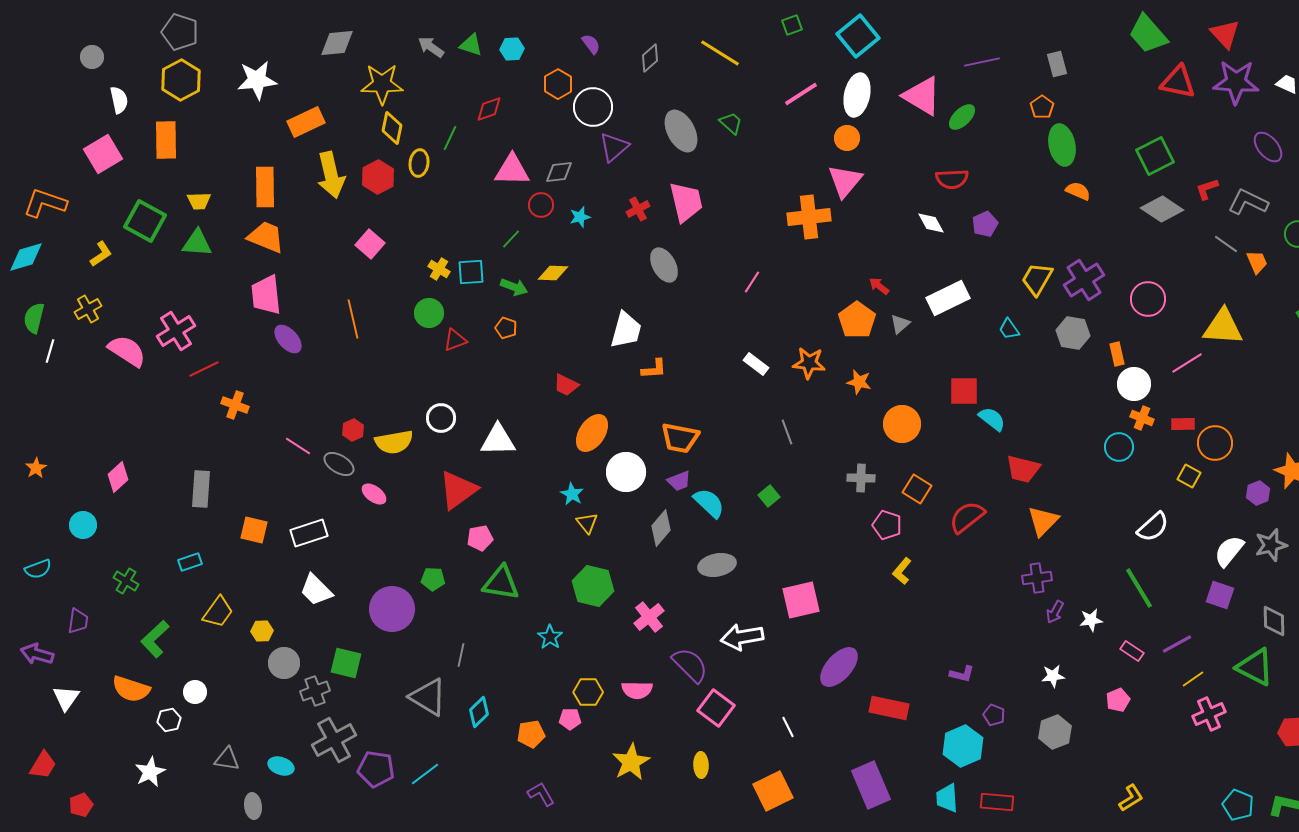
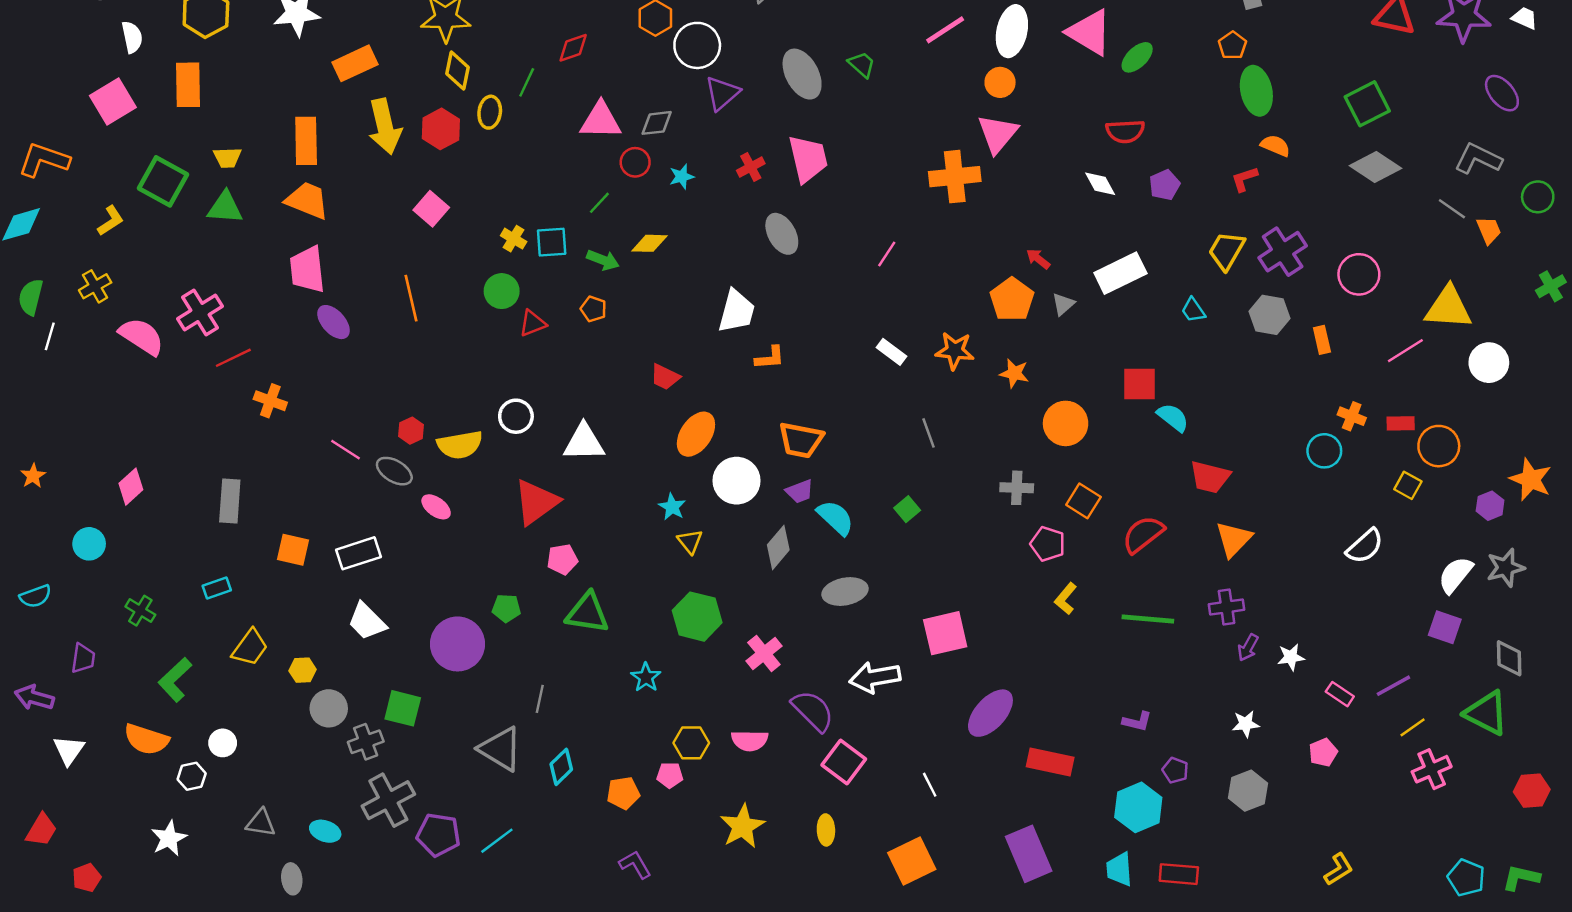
red L-shape: (1207, 189) -> (1244, 179), moved
white circle: (1134, 384) -> (1489, 363), moved
green line: (1139, 588) -> (1148, 619), moved, turned -54

